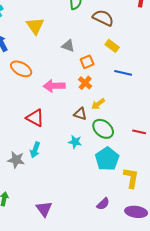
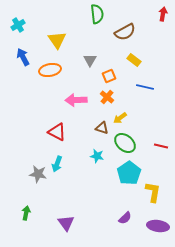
brown semicircle: (103, 18) -> (125, 32), turned 125
gray triangle: (68, 46) -> (90, 60), turned 40
orange ellipse: (21, 69) -> (50, 70), moved, turned -40

